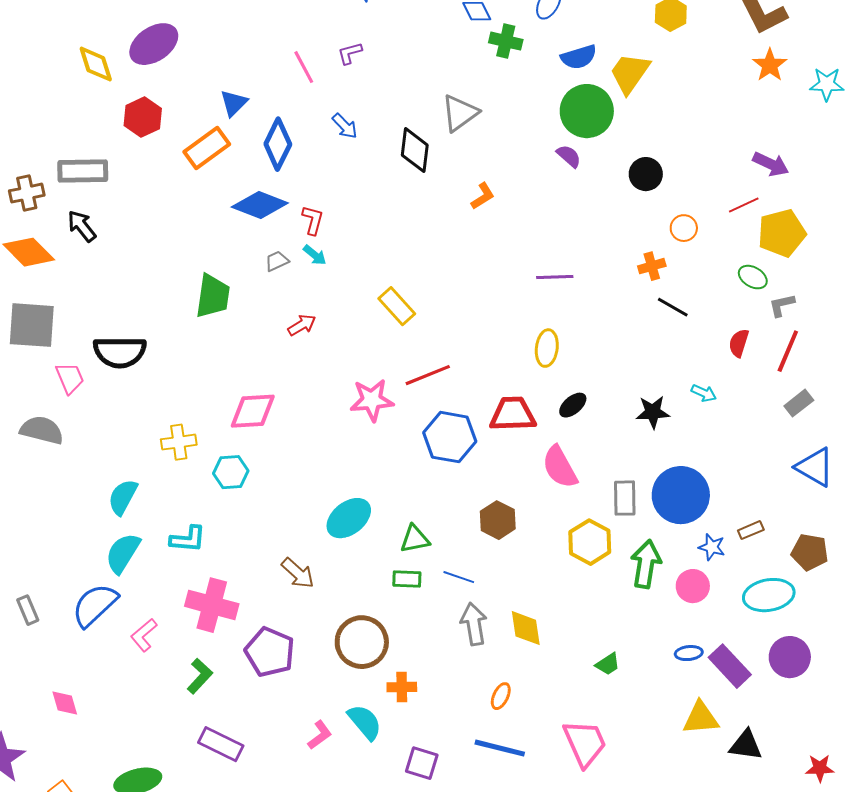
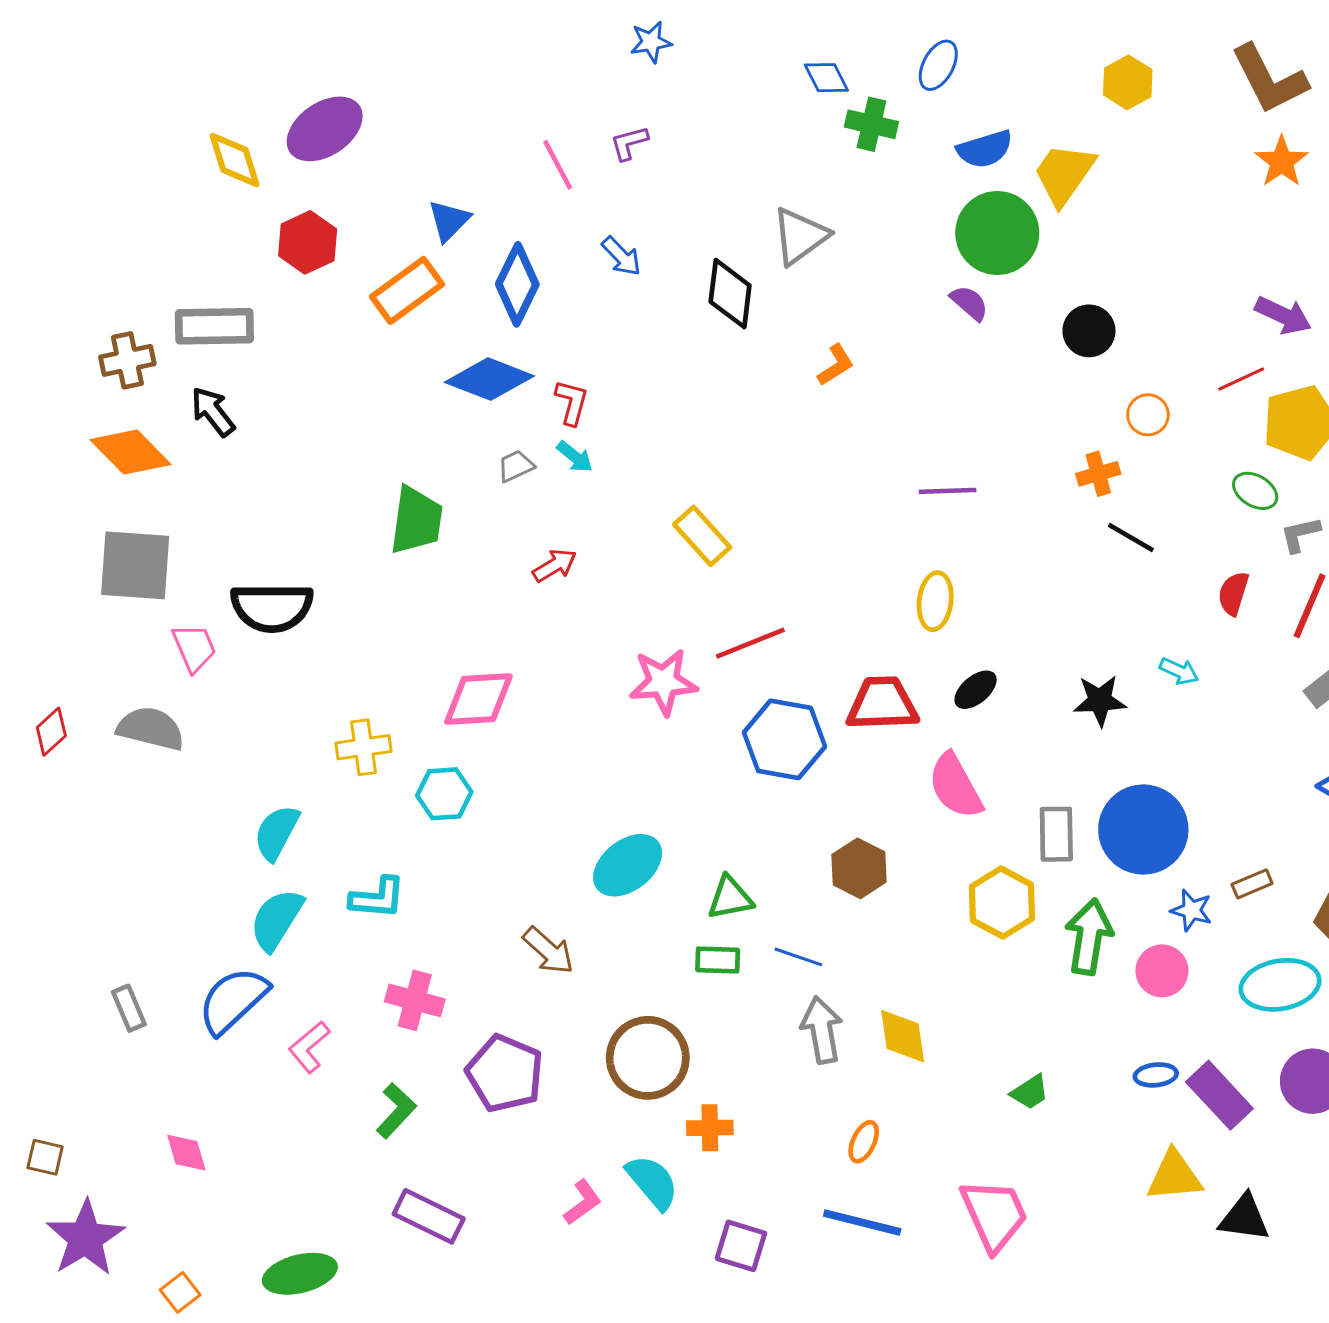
pink cross: (212, 605) -> (415, 1000), size x0.7

